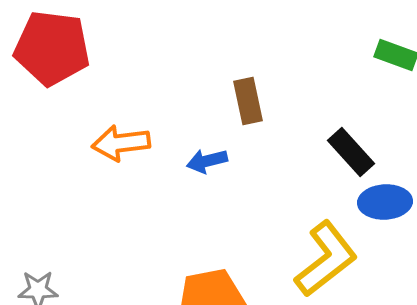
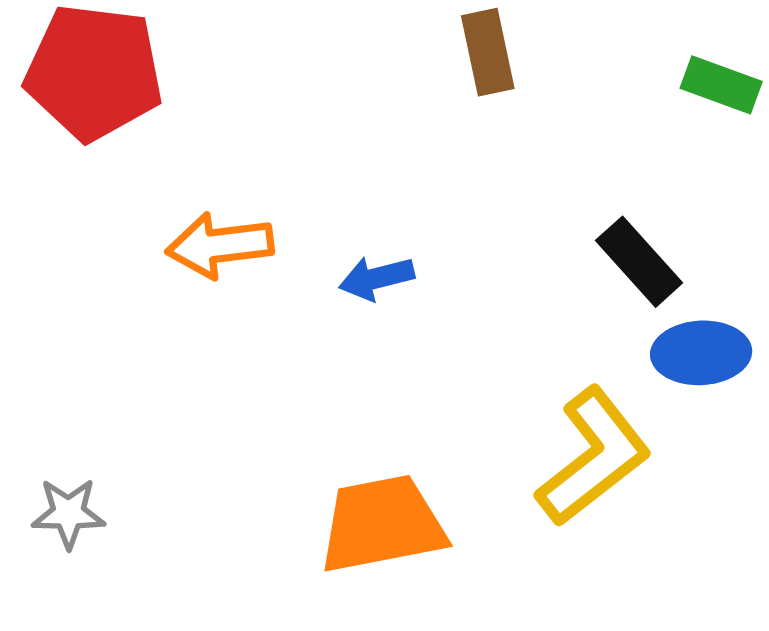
brown rectangle: (248, 101) -> (488, 52), moved

